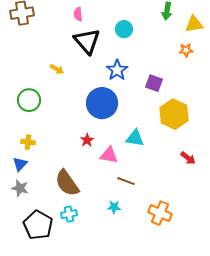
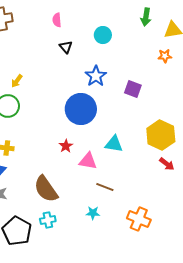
black triangle: (87, 41) -> (66, 47), size x0.5
yellow arrow: (57, 69) -> (17, 81), moved, turned 96
yellow hexagon: (174, 114) -> (161, 135), moved

